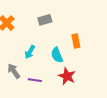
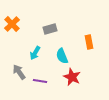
gray rectangle: (45, 20) -> (50, 29), moved
orange rectangle: (76, 41) -> (89, 42), moved

